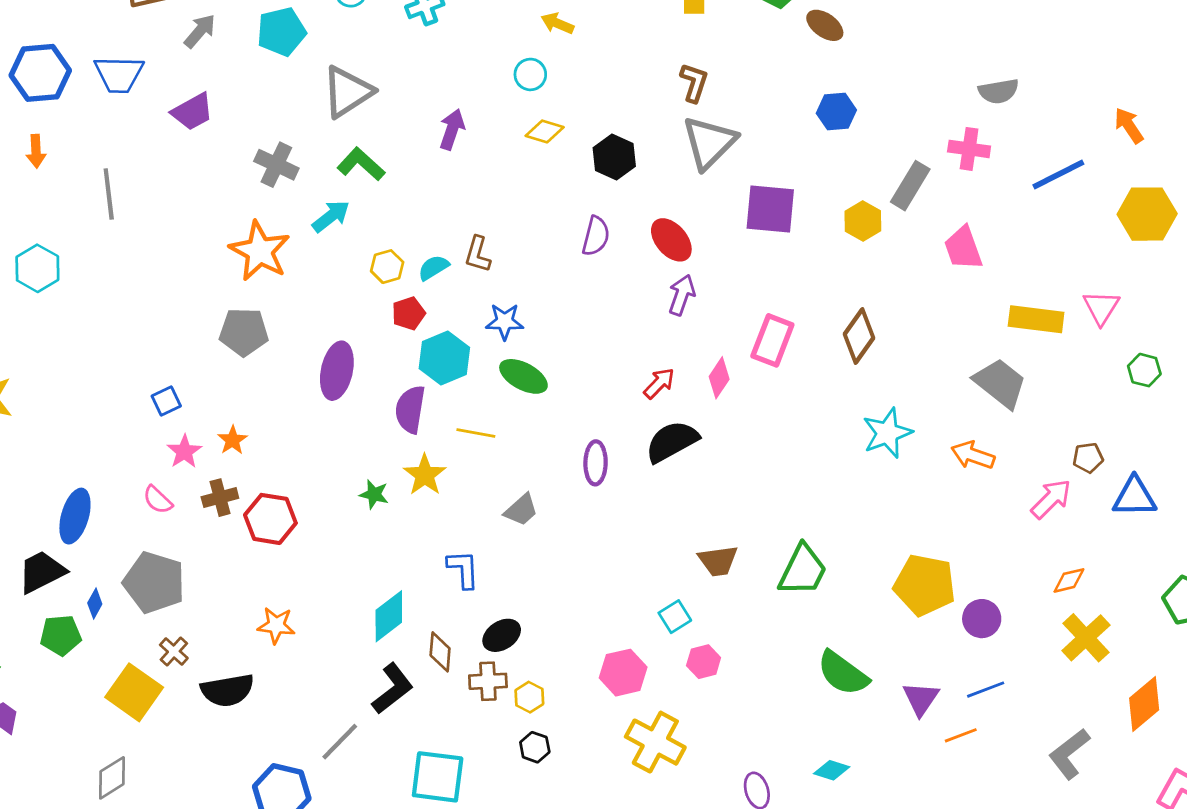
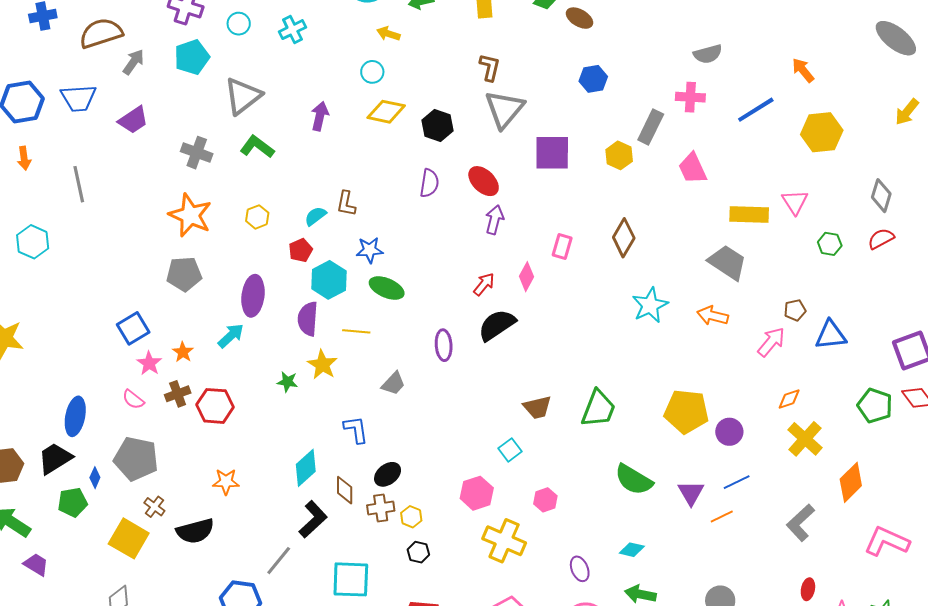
yellow diamond: (545, 131) -> (386, 112), size x1.4
cyan arrow: (331, 216) -> (231, 336), moved
yellow hexagon: (387, 267) -> (257, 217), moved
pink rectangle: (772, 340) -> (562, 246), size x0.7
blue square: (166, 401) -> (133, 328), size x1.5
pink hexagon: (704, 662) -> (545, 500), moved

